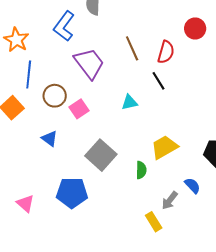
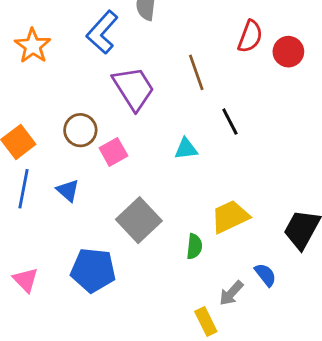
red semicircle: (166, 52) -> (250, 36), moved
blue line: (29, 74) -> (23, 189), moved

